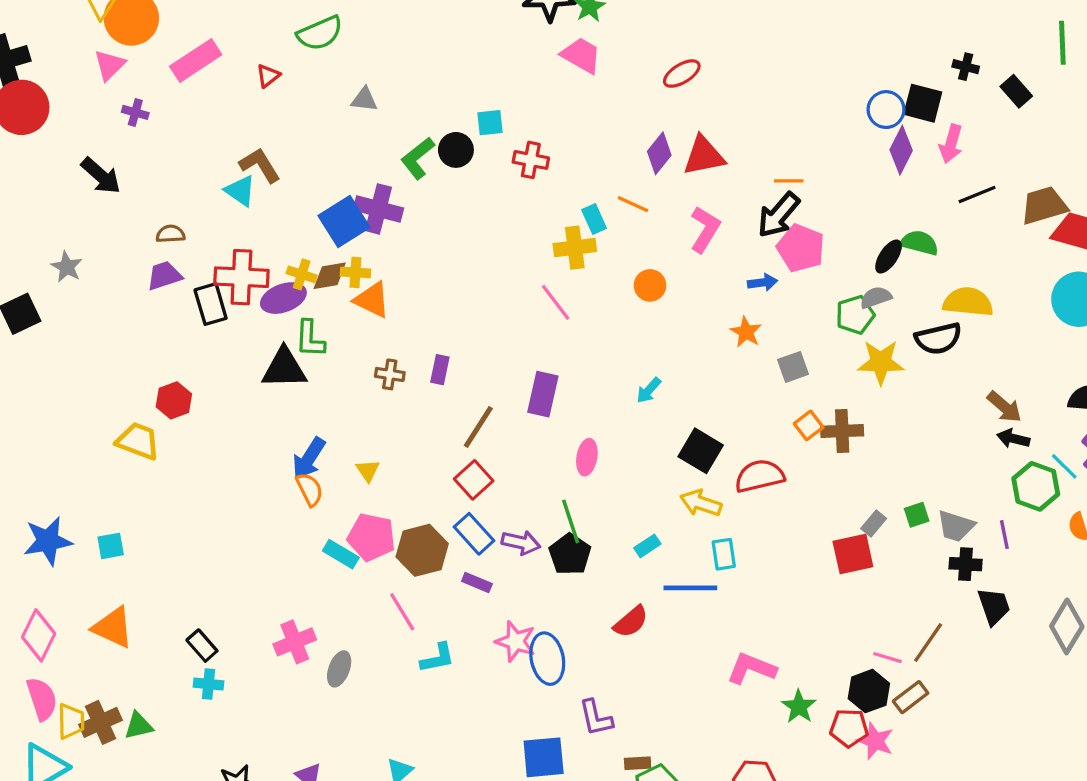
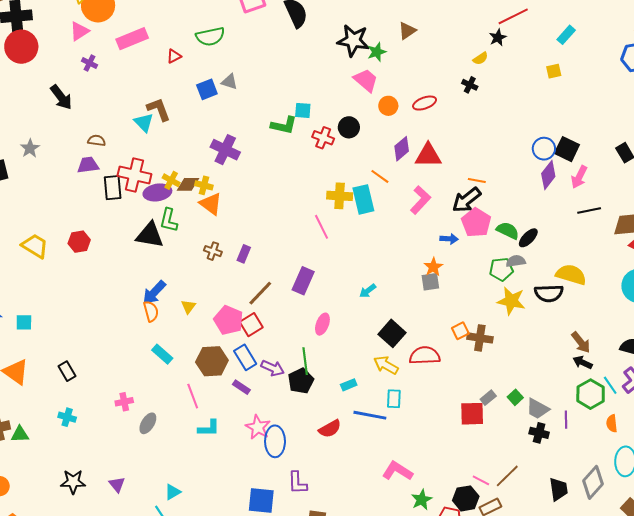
black cross: (966, 67) -> (470, 85), moved
black circle: (456, 150) -> (349, 127), moved
green L-shape: (418, 158) -> (284, 125), moved, turned -140
cyan rectangle: (594, 219) -> (363, 199), moved, size x1.6
blue square: (344, 222) -> (207, 89), moved, size x0.7
green semicircle: (919, 243) -> (508, 231), moved
orange circle: (650, 285) -> (388, 106), moved
gray square: (793, 367) -> (430, 282), moved
yellow trapezoid: (138, 441) -> (35, 246), moved
green square: (917, 515) -> (515, 397), turned -35
pink pentagon: (371, 537) -> (229, 320), moved
black trapezoid: (994, 606) -> (559, 489), moved
pink cross: (295, 642) -> (124, 402), size x0.7
black rectangle: (202, 646) -> (67, 371), moved

